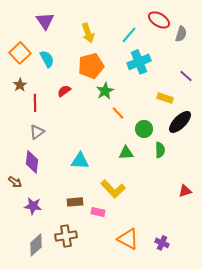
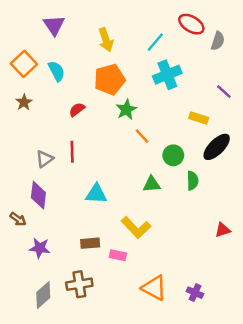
red line: (35, 103) -> (72, 152), moved

